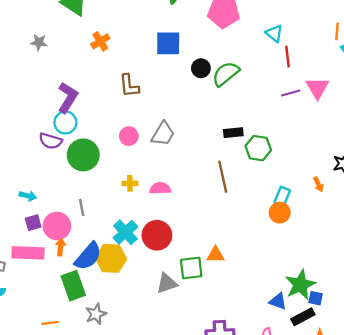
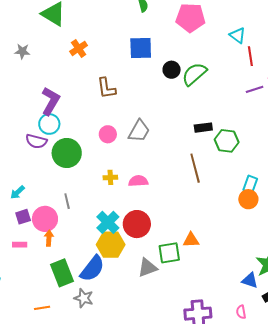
cyan arrow: (28, 196) -> (17, 192), turned 126
pink rectangle: (28, 253) -> (20, 245), size x0.5
blue semicircle: (88, 256) -> (92, 269), moved
yellow hexagon: (111, 258) -> (111, 245), moved
gray star: (96, 314) -> (84, 298), turned -30

